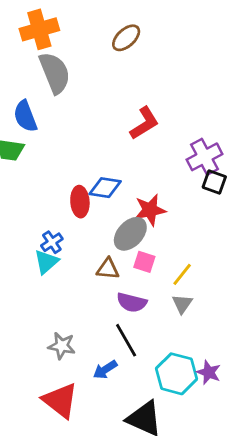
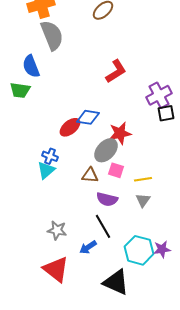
black square: (214, 182) -> (166, 113), turned -30
red ellipse: (80, 202) -> (70, 127), turned 55
blue cross: (52, 242) -> (50, 156), turned -35
yellow line: (182, 274) -> (143, 179), turned 42
purple star: (209, 372) -> (162, 249), turned -30

